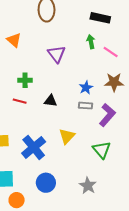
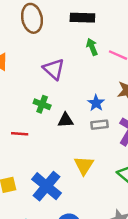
black rectangle: (100, 18) -> (82, 18), moved
green cross: (25, 80) -> (42, 104), moved, turned 32
black triangle: (51, 101) -> (66, 120), moved

